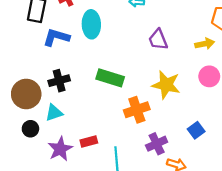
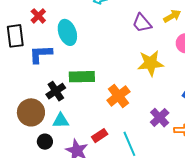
purple trapezoid: (158, 40) -> (142, 23), moved
green rectangle: (110, 78) -> (82, 77), moved
orange cross: (137, 110) -> (118, 96), moved
cyan triangle: (54, 113) -> (61, 121), turned 36

